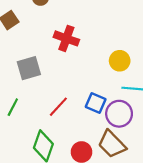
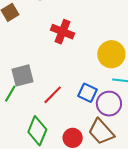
yellow circle: (120, 61) -> (111, 54), size x1.4
gray square: (29, 68) -> (22, 75), moved

